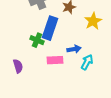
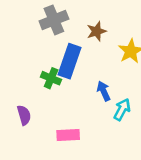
blue arrow: (74, 49) -> (104, 91), turned -104
pink rectangle: (55, 60) -> (68, 135), moved

